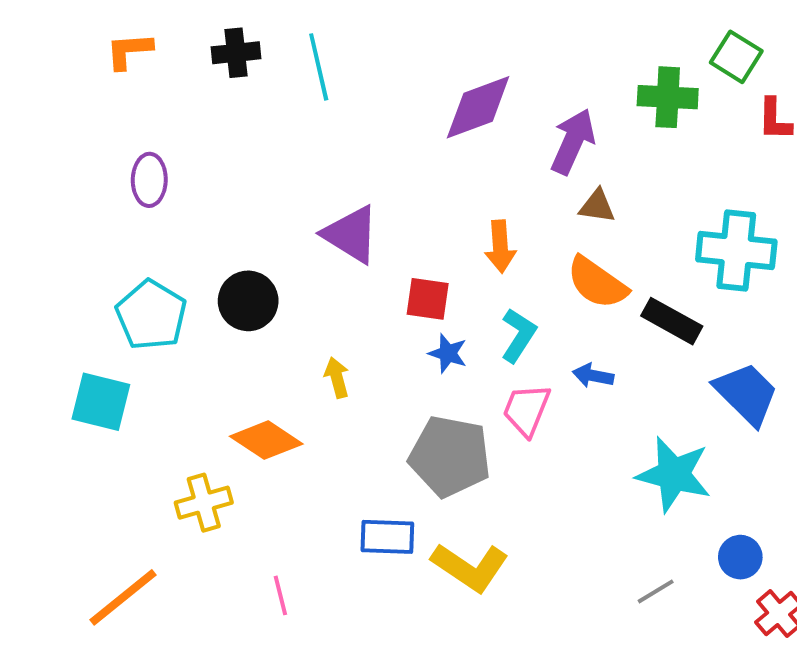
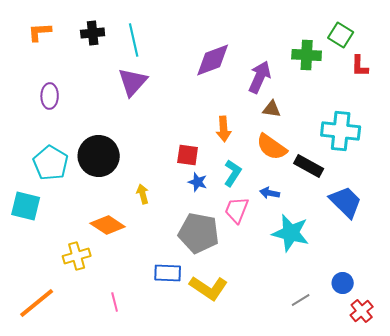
purple triangle: (351, 234) -> (133, 82), moved, turned 40
black circle: (248, 301) -> (99, 156), size x1.4
cyan star: (674, 474) -> (291, 233), moved

